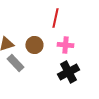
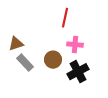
brown circle: (34, 45) -> (53, 60), moved

